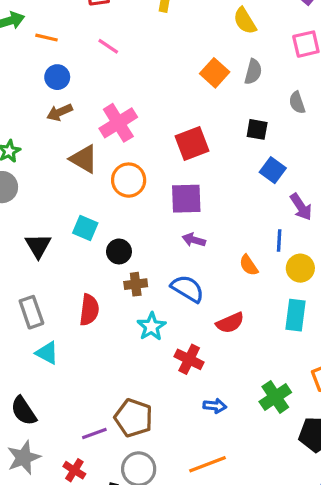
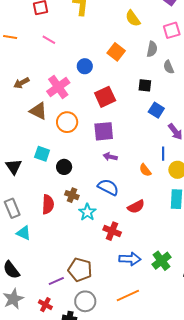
gray semicircle: (253, 72) -> (152, 49), moved
blue circle: (57, 77) -> (85, 66), moved
brown cross: (136, 284) -> (72, 195), moved, turned 32
green cross: (275, 397) -> (162, 261), moved
blue arrow: (215, 406) -> (130, 259), size x1.5

